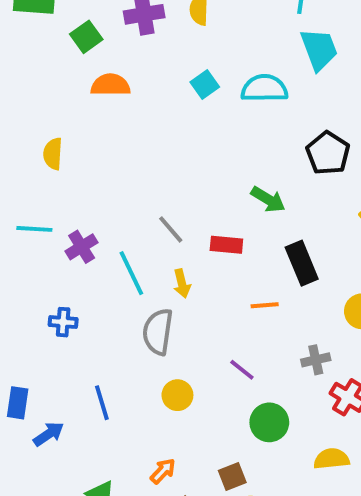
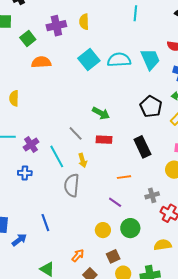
cyan trapezoid: (319, 49) -> (150, 59), moved
cyan square: (205, 85) -> (89, 59), size x1.5
black pentagon: (328, 153) -> (151, 107), moved
green arrow: (268, 199) -> (101, 113), moved
orange line: (265, 305) -> (124, 177), moved
blue cross: (63, 322) -> (25, 173), moved
yellow circle: (177, 395) -> (103, 230), moved

